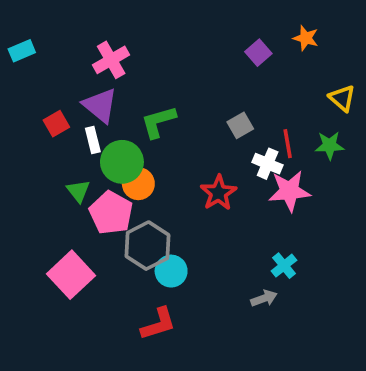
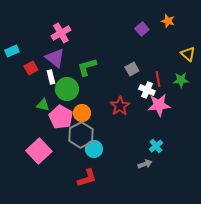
cyan rectangle: (22, 51) -> (12, 51), moved
orange circle: (138, 184) -> (82, 113), moved
green triangle: (78, 191) -> (43, 105), turned -40

